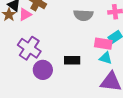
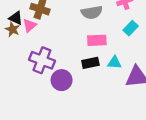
pink rectangle: (103, 44) -> (97, 40), moved
cyan triangle: (106, 58) -> (114, 63), moved

